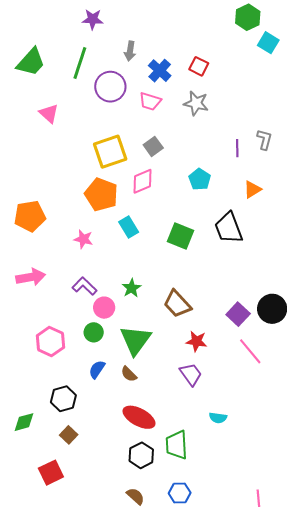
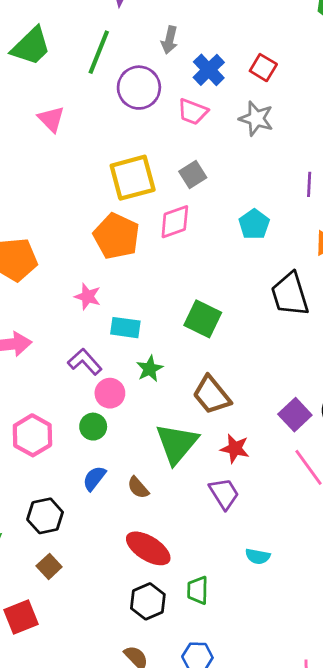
cyan rectangle: (129, 227) -> (125, 328), moved, turned -55
green square: (181, 236) -> (203, 319), moved
green triangle: (135, 340) -> (177, 444), moved
green trapezoid: (176, 445) -> (198, 590), size x0.7

